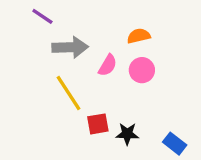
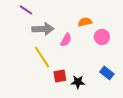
pink circle: (142, 70) -> (102, 37), moved
blue rectangle: (175, 144) -> (107, 73), moved

